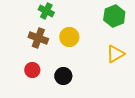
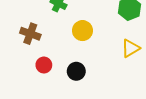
brown cross: (38, 38) -> (30, 34), moved

